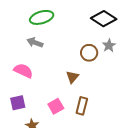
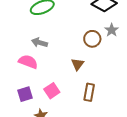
gray arrow: (35, 43) -> (39, 43), moved
pink square: (56, 106) -> (52, 91), moved

